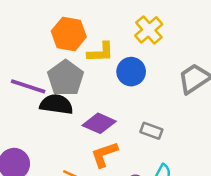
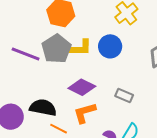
yellow L-shape: (101, 52) -> (81, 48), moved
black semicircle: (56, 104) -> (43, 108), moved

